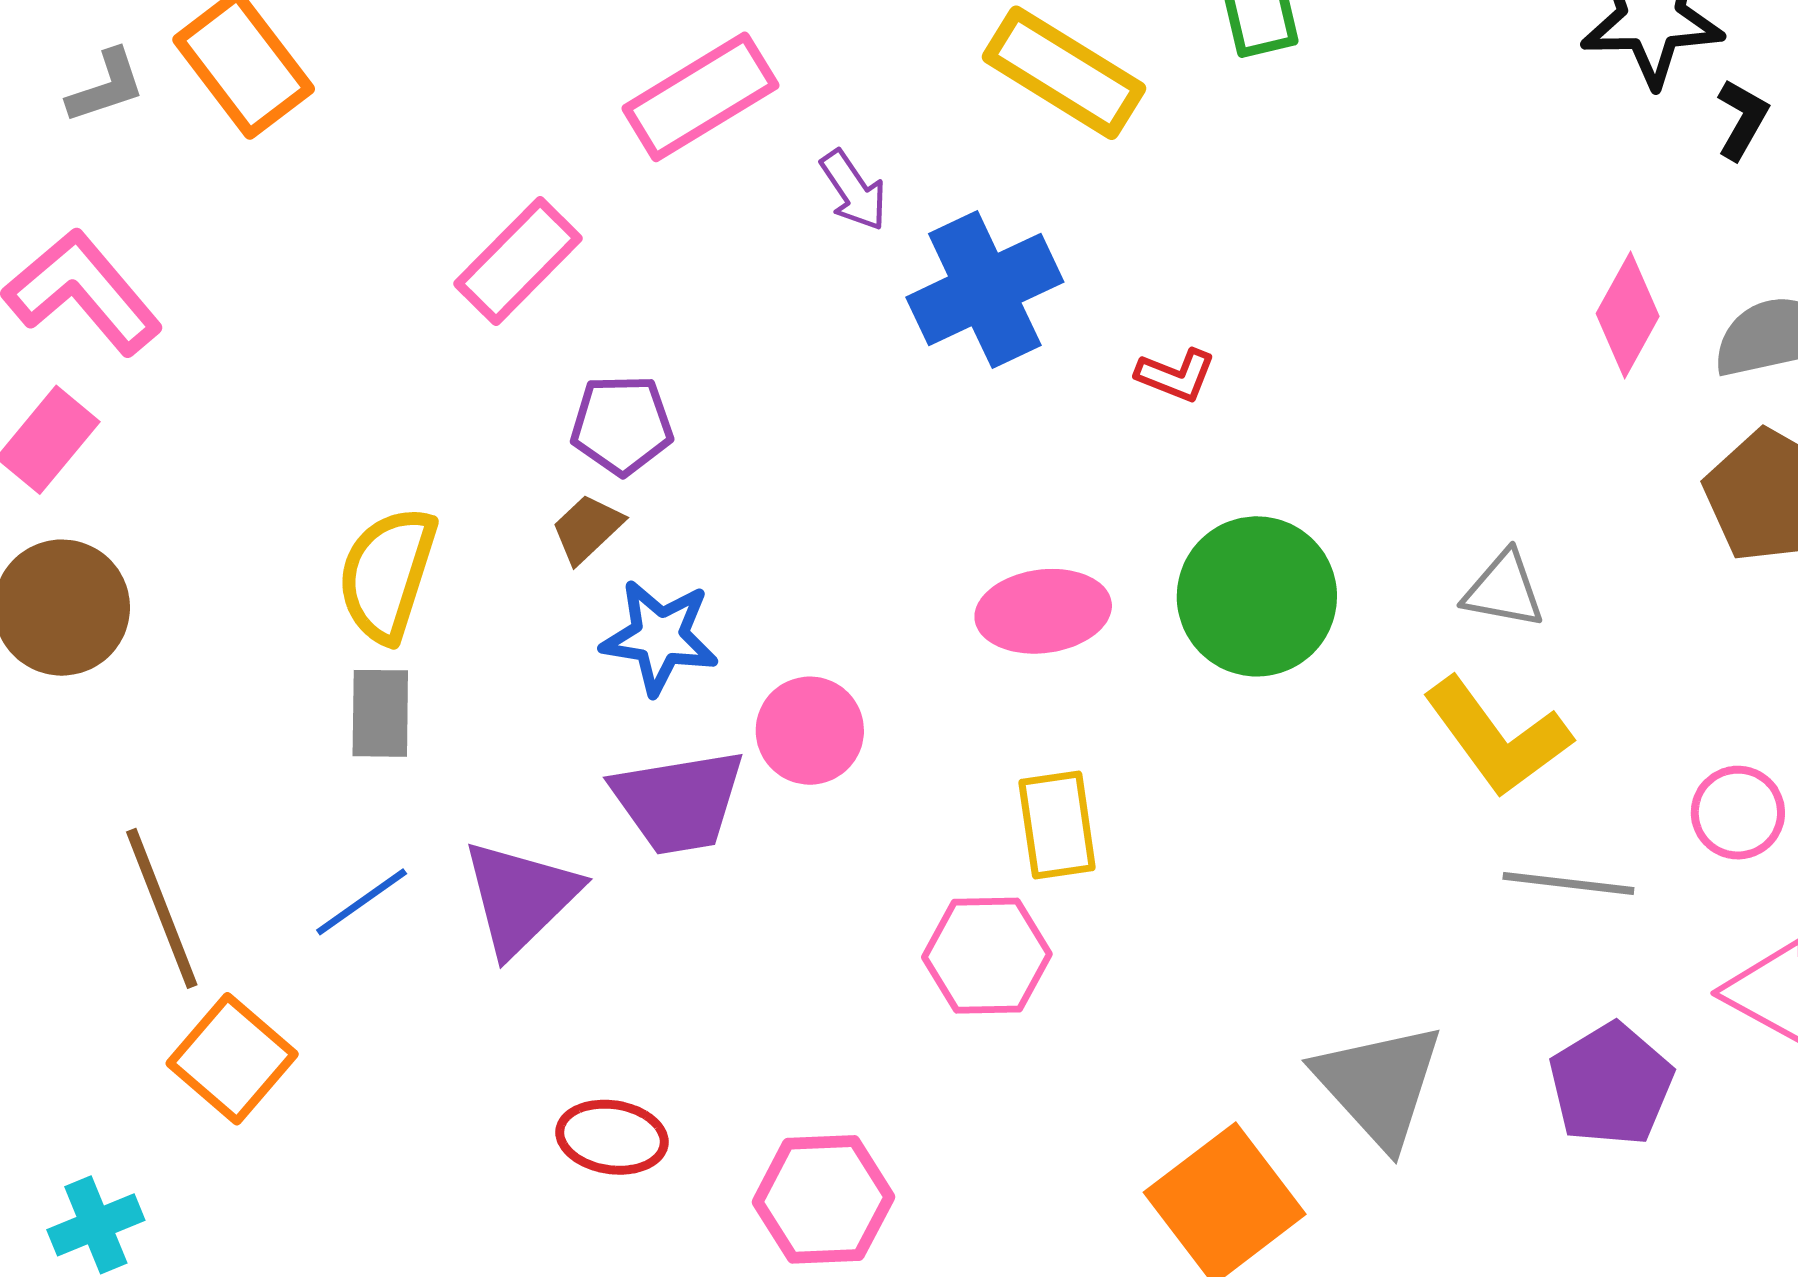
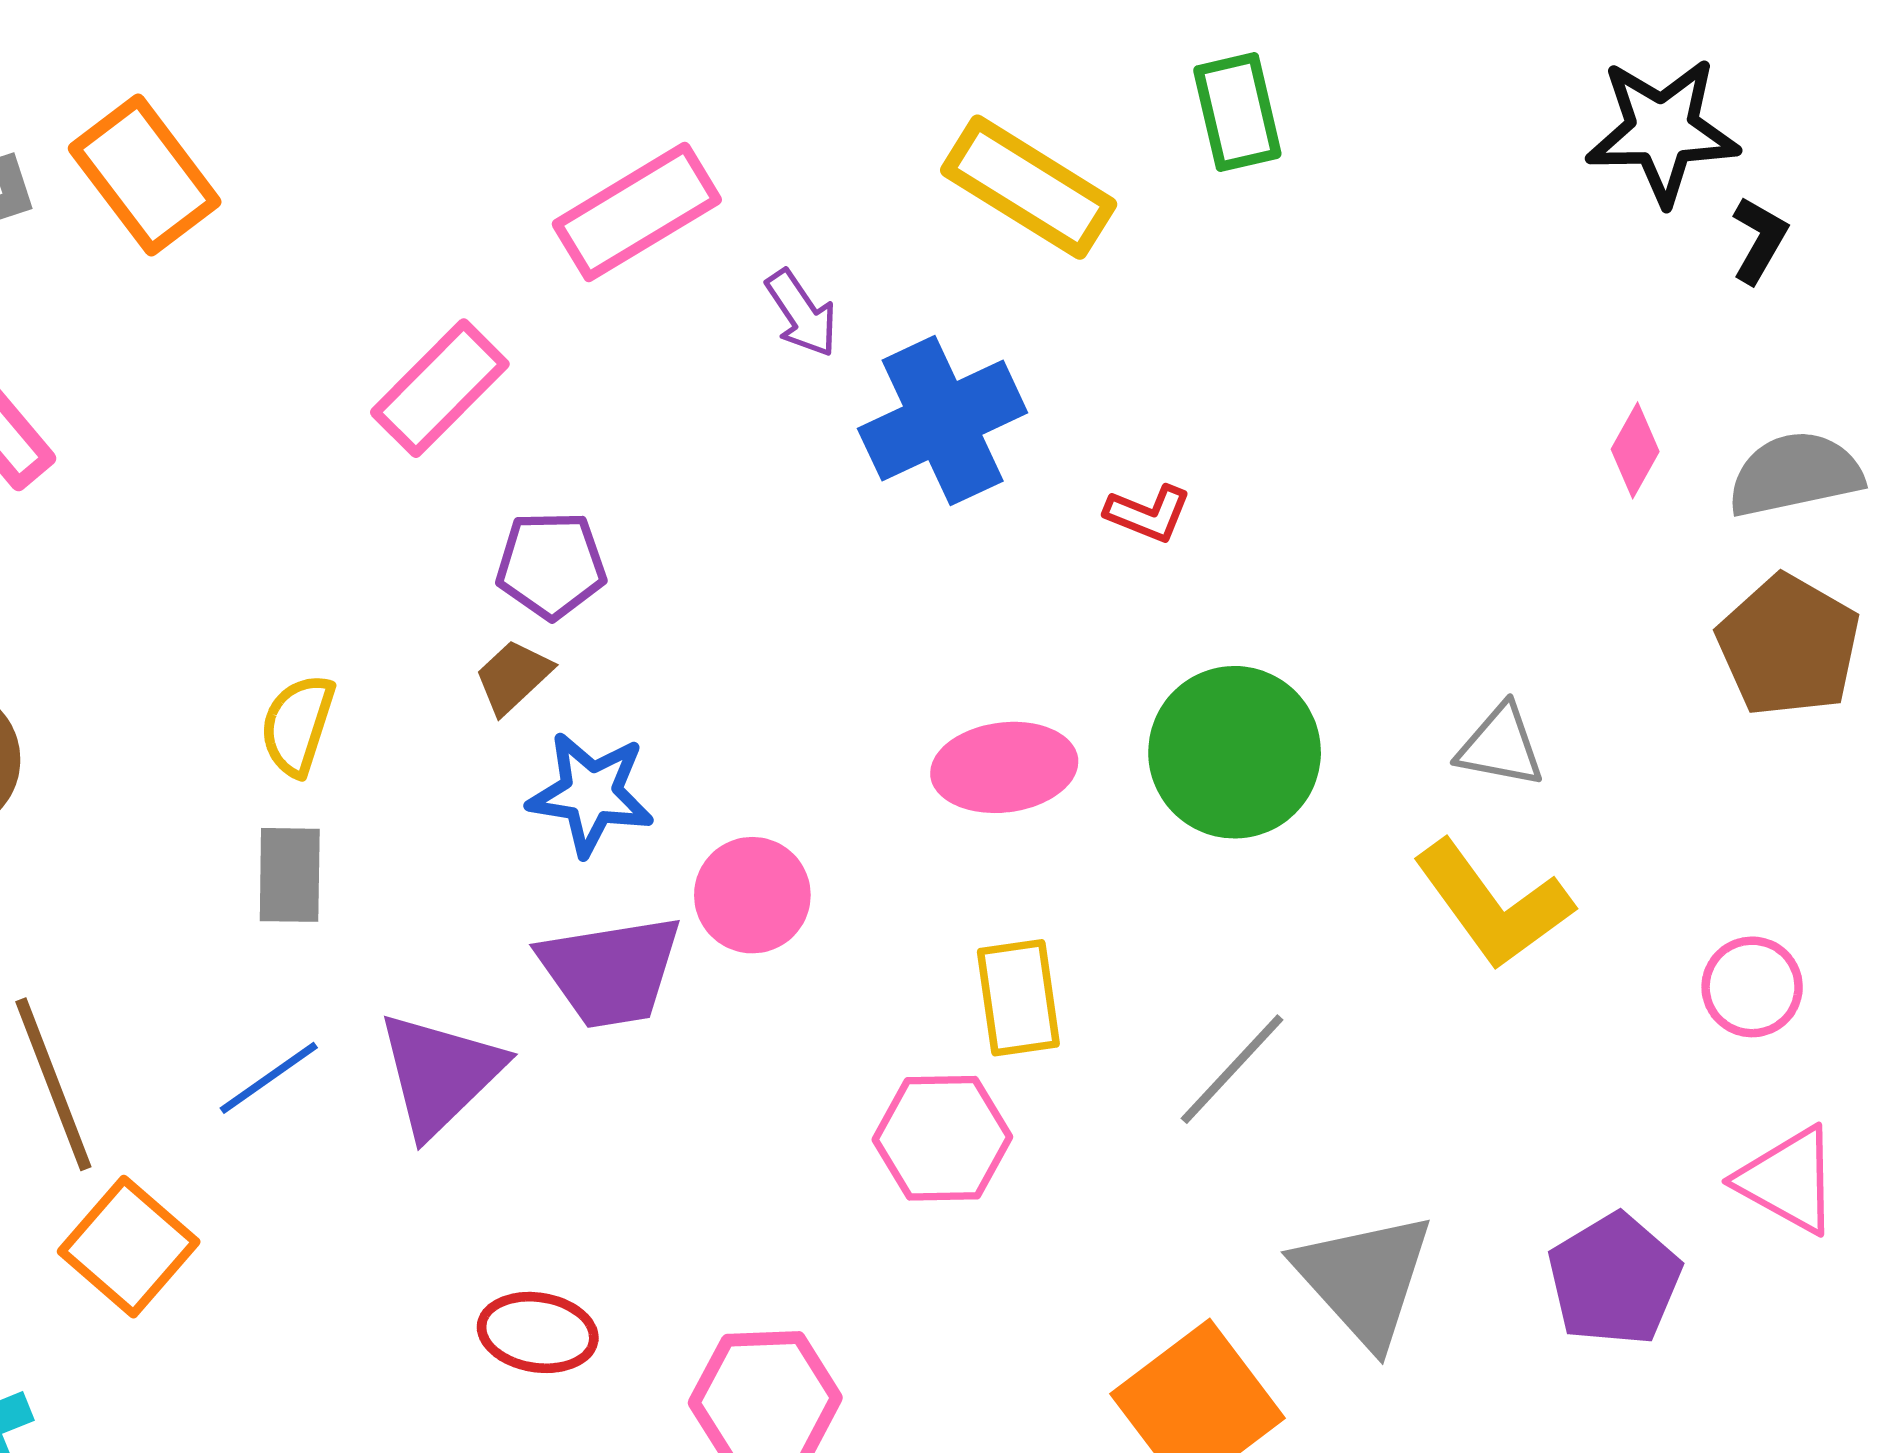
pink diamond: (1628, 315) -> (1635, 450), size x0.7
yellow semicircle: (387, 574) -> (298, 725), size x0.7
gray line: (1568, 883) -> (1232, 1069), moved, turned -54

